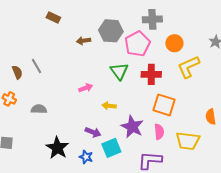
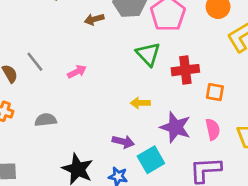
red cross: (151, 74) -> (185, 70), moved
pink arrow: (86, 88) -> (77, 72), moved
orange square: (164, 105) -> (215, 92), size x0.6

